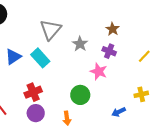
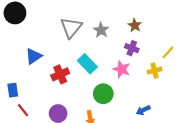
gray star: (80, 44) -> (101, 30), moved
cyan rectangle: (40, 58) -> (87, 64), moved
red cross: (33, 92) -> (60, 74), moved
yellow cross: (141, 94) -> (154, 71), moved

